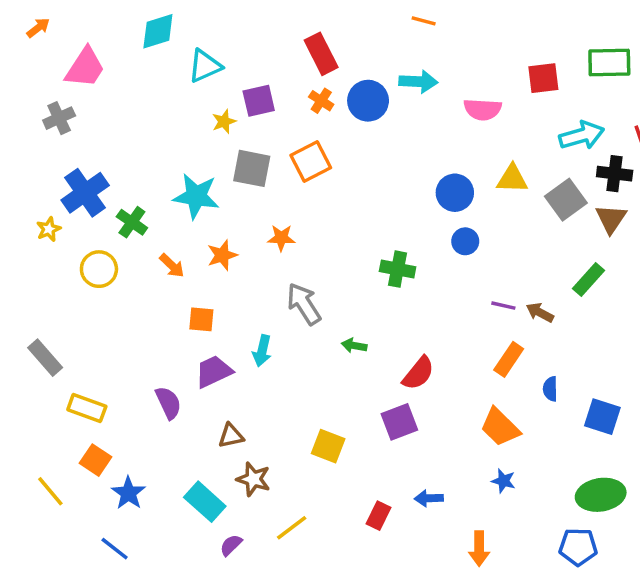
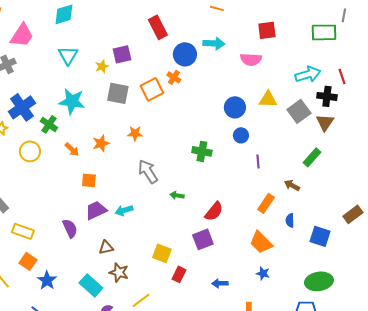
cyan triangle: (205, 66) -> (68, 55), moved, turned -35
red square: (543, 78) -> (267, 30), moved
orange cross: (321, 101) -> (174, 77), moved
cyan star: (196, 196) -> (72, 101), moved
purple line: (503, 306) -> (258, 161), moved, turned 72
brown arrow: (540, 312) -> (292, 185), moved
cyan arrow: (262, 351) -> (124, 210), moved, turned 60
red rectangle: (378, 516) -> (179, 274), moved

